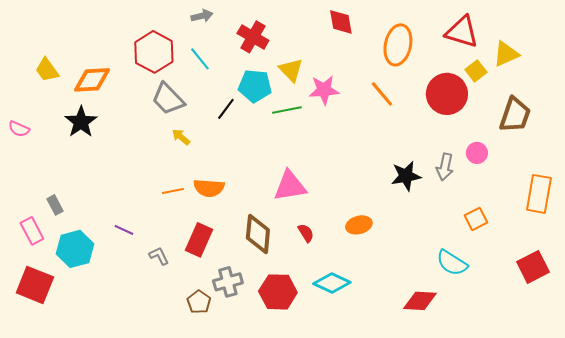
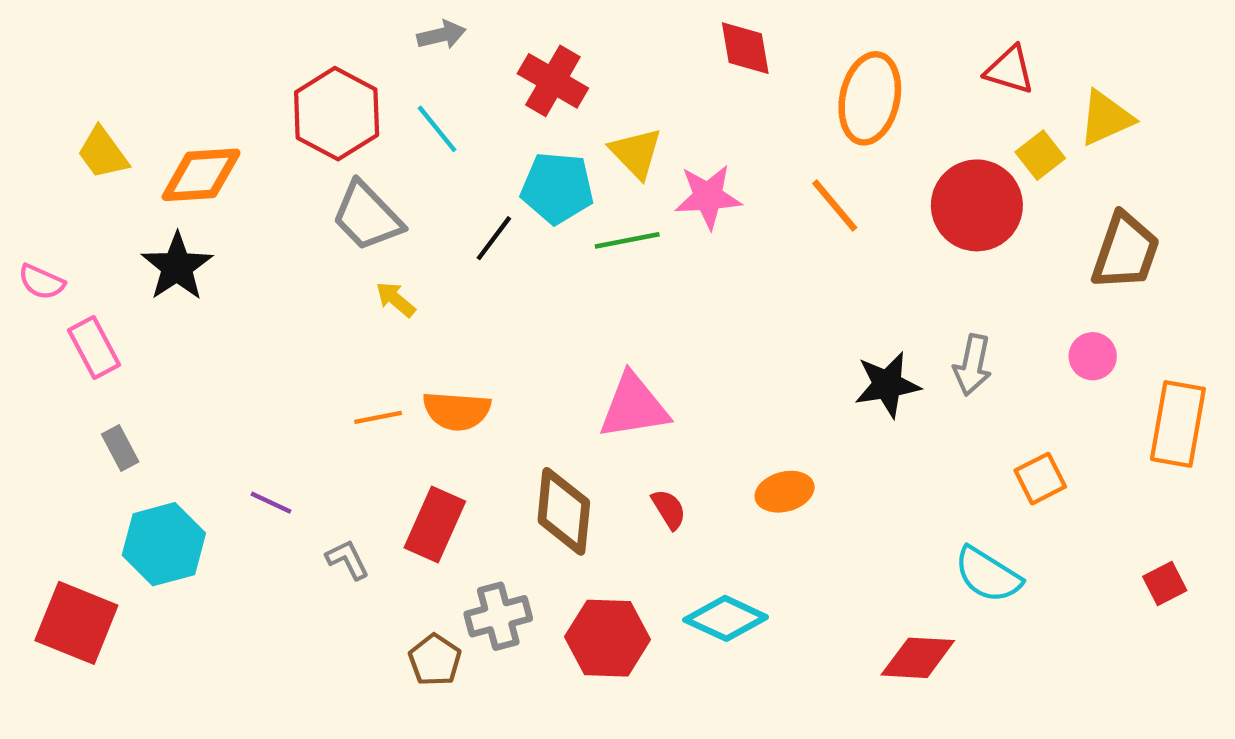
red triangle: (462, 32) -> (1010, 70), size x0.7
pink circle: (477, 153) -> (1093, 356), moved
pink rectangle: (32, 231) -> (94, 347), moved
red square: (533, 267) -> (1165, 583), size x0.6

